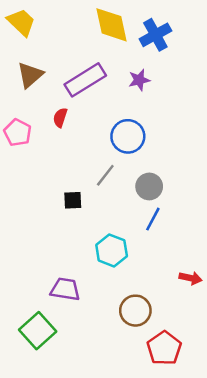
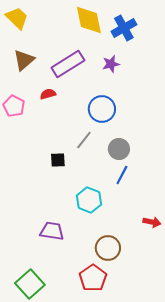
red semicircle: (60, 118) -> (48, 94), turned 56
green square: (38, 331) -> (30, 284), moved
red pentagon: (164, 348) -> (93, 278), moved

